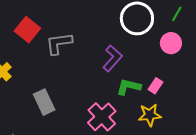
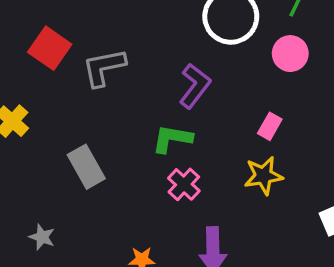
green L-shape: (129, 87) -> (172, 139), moved
pink cross: (102, 117) -> (184, 184), size x0.7

